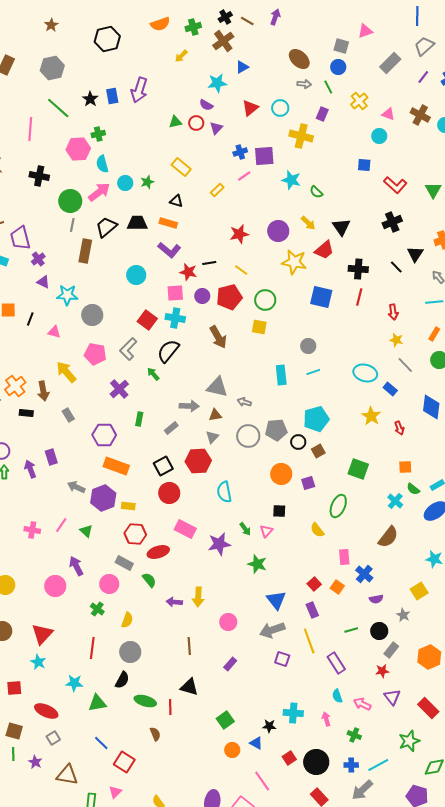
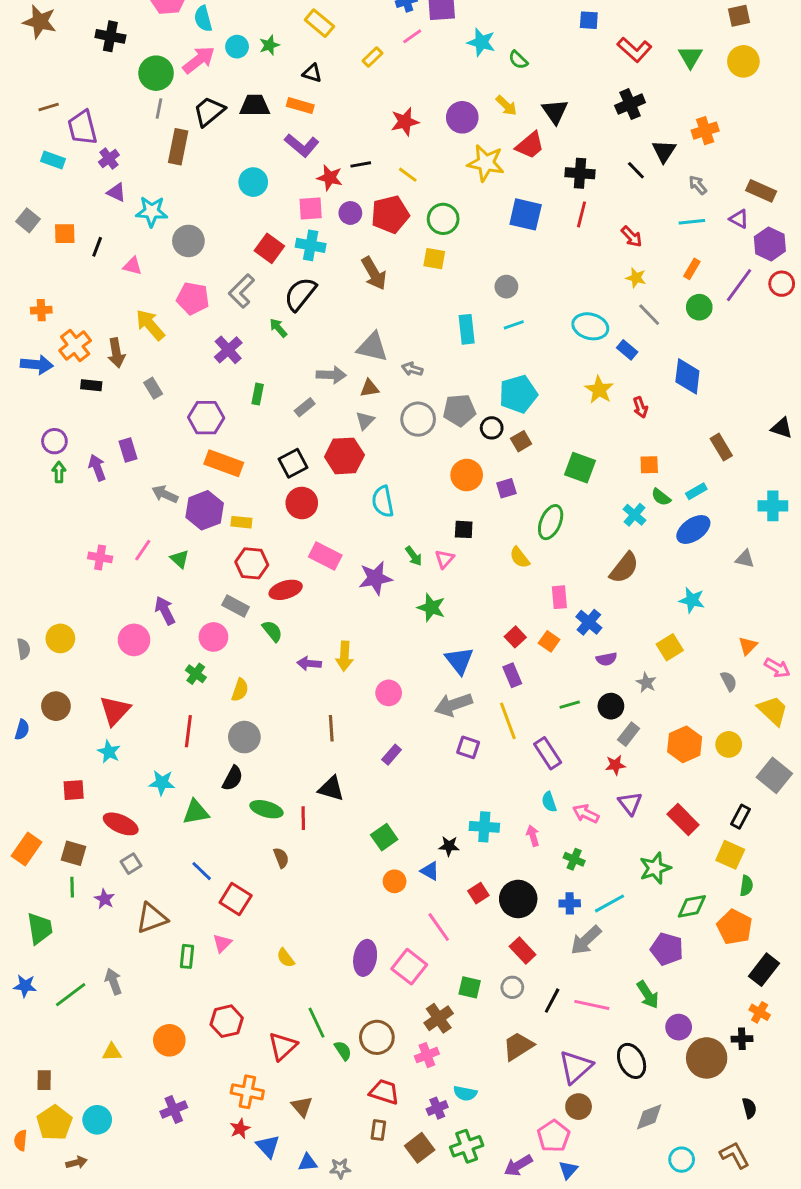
red arrow: (393, 312) -> (632, 237), turned -35
brown triangle: (67, 775) -> (152, 918), turned -30

